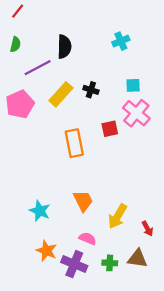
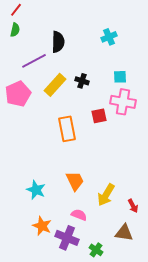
green semicircle: (15, 44) -> (15, 30), moved
pink cross: (136, 113) -> (123, 102), turned -30
green cross: (110, 263) -> (96, 250), moved, turned 32

